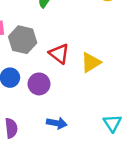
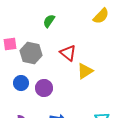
red triangle: (59, 54) -> (68, 53), moved

